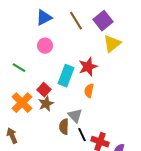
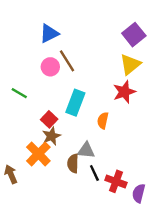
brown line: (76, 21) -> (67, 61), moved
purple square: (103, 21) -> (134, 35), moved
red star: (88, 67) -> (124, 92), moved
orange cross: (22, 103) -> (38, 154), moved
gray triangle: (75, 116) -> (86, 150), turned -42

